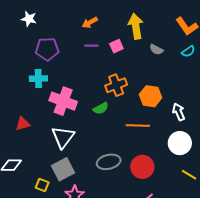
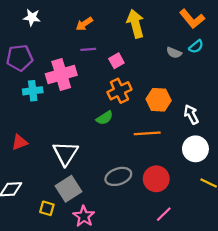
white star: (29, 19) -> (32, 17), moved
pink square: (116, 46) -> (116, 61), moved
purple pentagon: (47, 49) -> (20, 58), moved
gray semicircle: (156, 49) -> (174, 53), moved
pink cross: (63, 101) -> (61, 75), moved, turned -32

